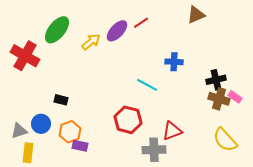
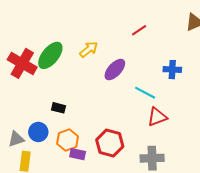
green ellipse: (57, 30) -> (50, 55), moved
purple ellipse: (117, 31) -> (115, 70), moved
red hexagon: (128, 120) -> (110, 143), moved
red triangle: (172, 131) -> (157, 117), moved

